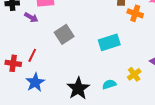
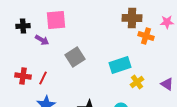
red cross: (13, 63) -> (23, 76), moved
yellow cross: (134, 74) -> (137, 82), moved

